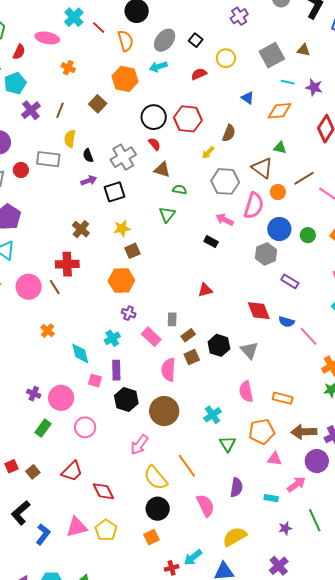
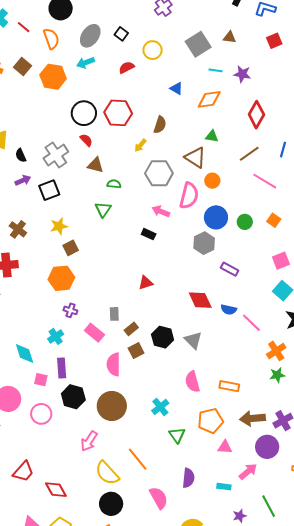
brown square: (98, 104) -> (23, 66), moved
brown line: (304, 178) -> (249, 154), moved
pink circle: (85, 427) -> (41, 414), moved

